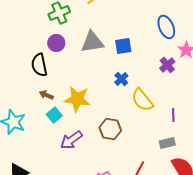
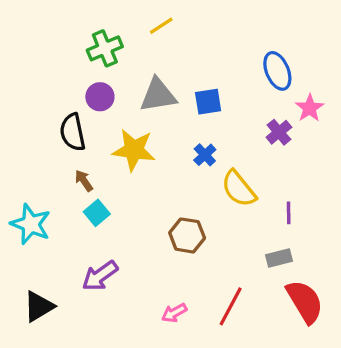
brown arrow: (46, 95) -> (84, 181), turned 32
yellow star: (77, 99) -> (134, 150), moved
purple arrow: (71, 140) -> (100, 276), moved

